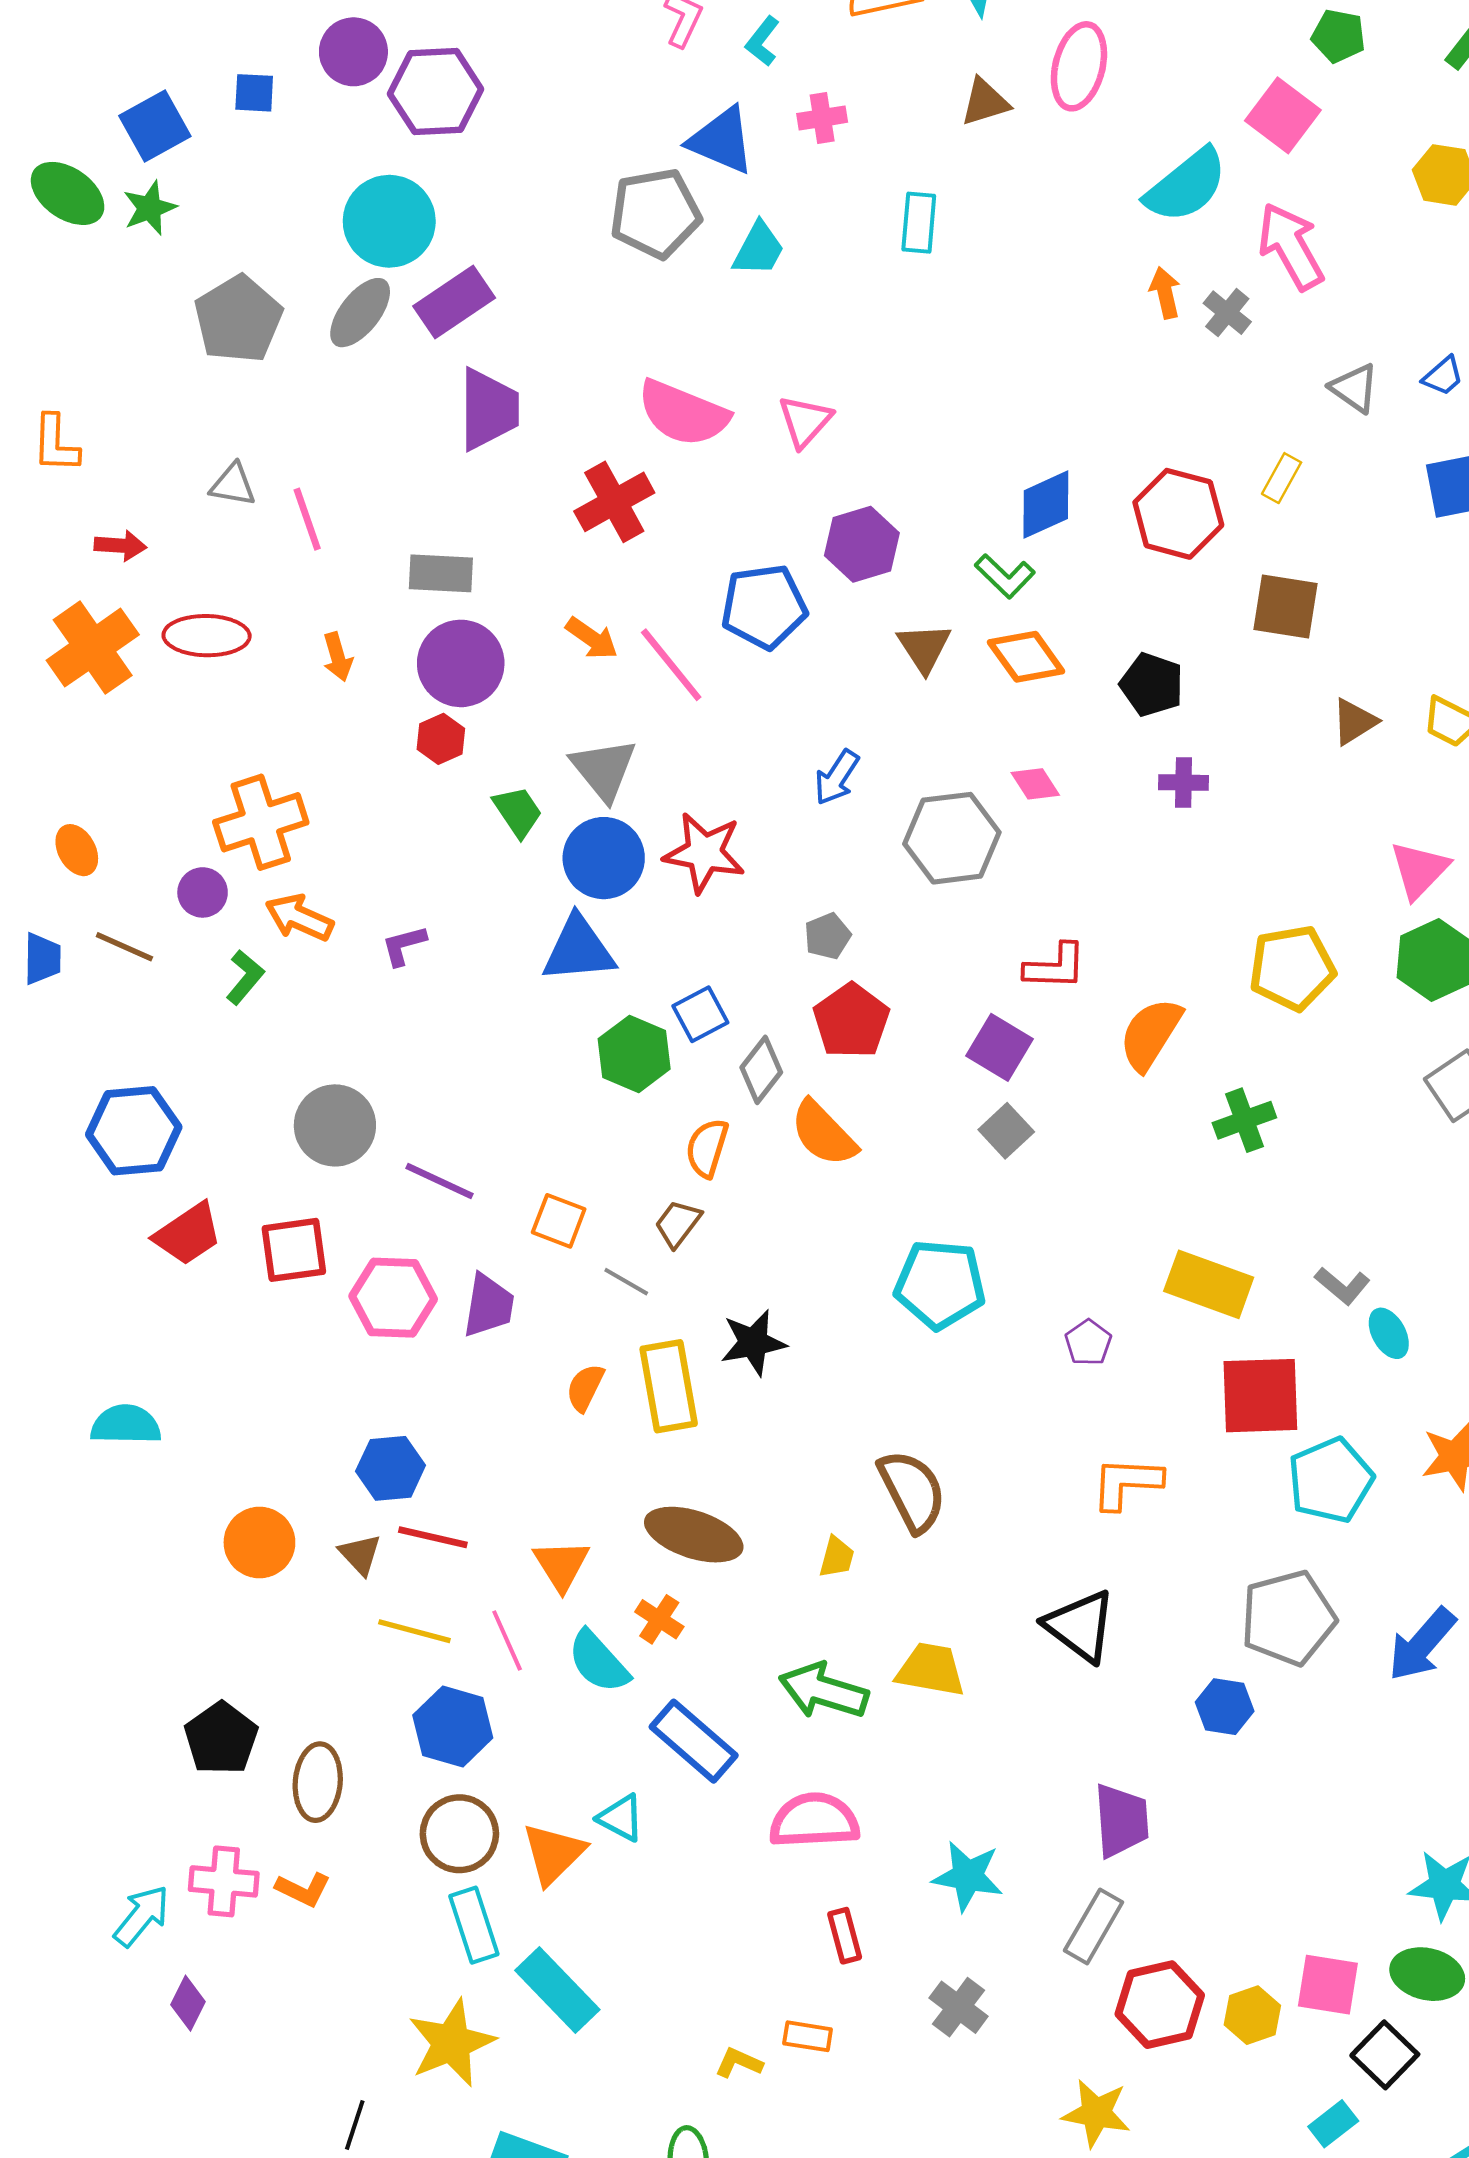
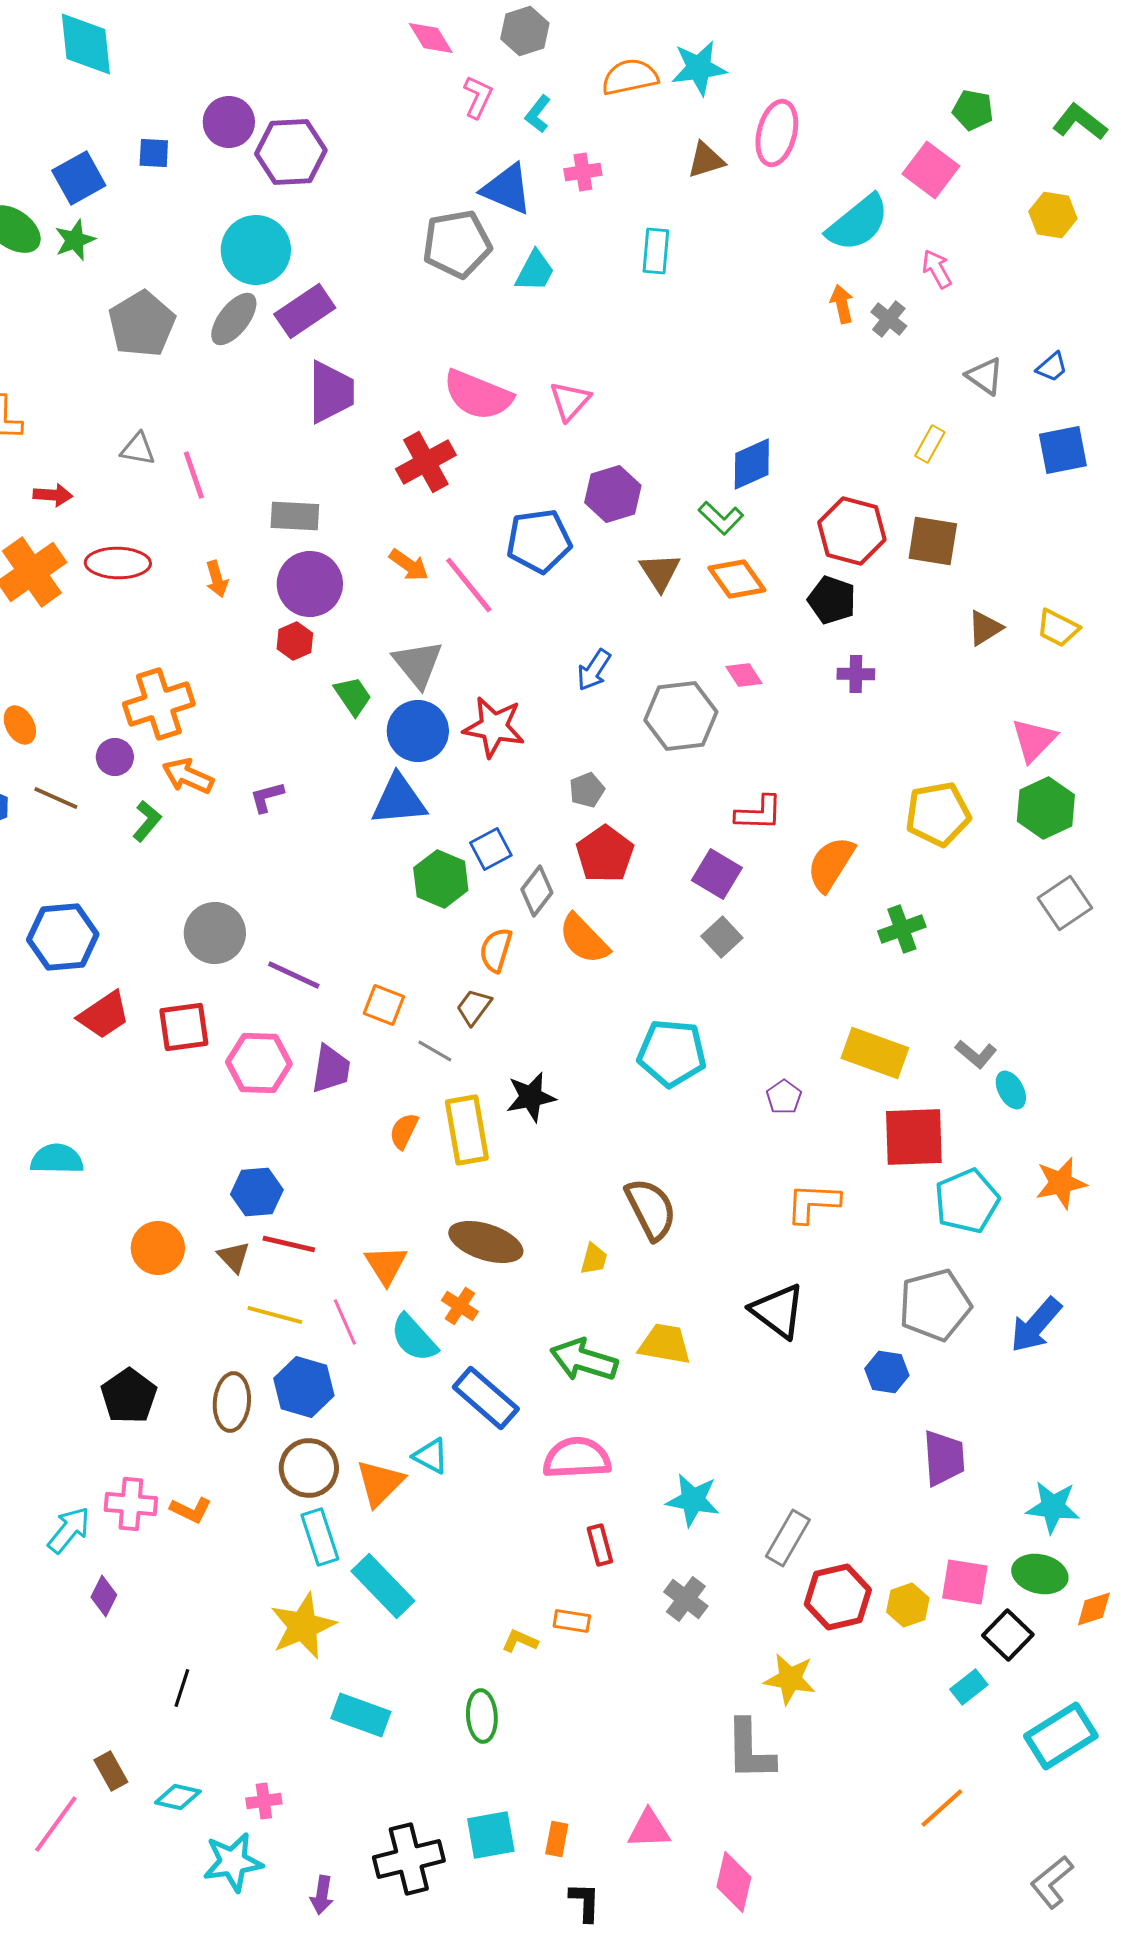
pink arrow: (1291, 246) -> (937, 269), size x0.6
red hexagon: (1178, 514) -> (852, 531), moved
brown ellipse: (318, 1782) -> (232, 1402), moved
purple trapezoid: (1121, 1821) -> (944, 1458), moved
black line: (355, 2125) -> (182, 1688), moved

